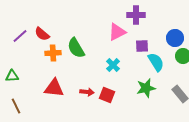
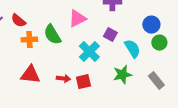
pink triangle: (117, 32) -> (77, 19), moved
purple square: (142, 46) -> (110, 35), moved, turned 32
cyan cross: (113, 65) -> (89, 52), size x1.5
red square: (107, 95) -> (83, 82), turned -35

